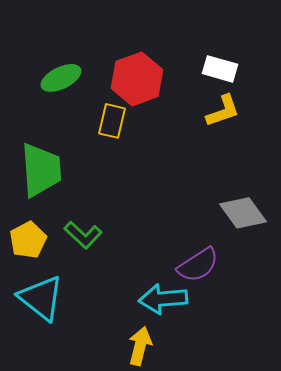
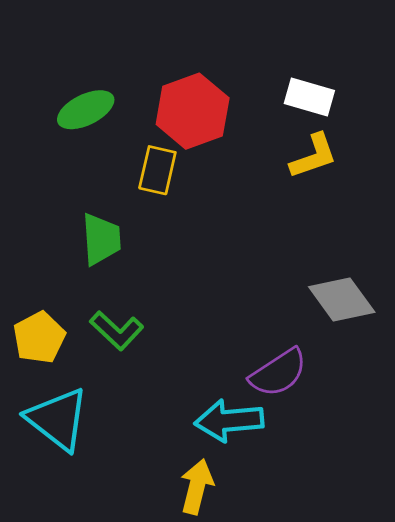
green trapezoid: (41, 170) -> (101, 239), moved, size x0.7

